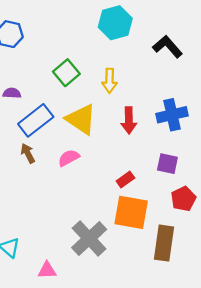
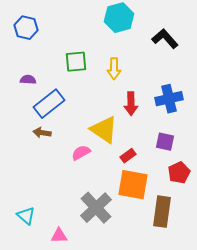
green square: (66, 73) -> (76, 62), turned 35
yellow triangle: (81, 119) -> (104, 130), moved
brown arrow: (28, 153) -> (42, 133), turned -54
pink semicircle: (69, 158) -> (81, 153), moved

